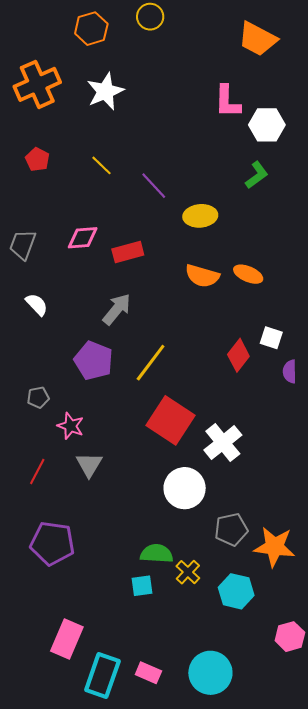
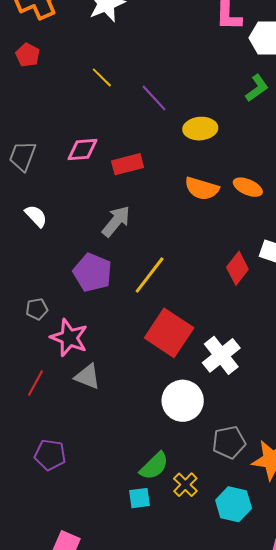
red pentagon: (37, 159) -> (28, 55), moved
pink star: (71, 426) -> (69, 338), size x1.4
gray triangle: (89, 465) -> (87, 377), turned -40
purple pentagon: (52, 543) -> (50, 455), size x0.7
green semicircle: (157, 554) -> (154, 466), turned 132

